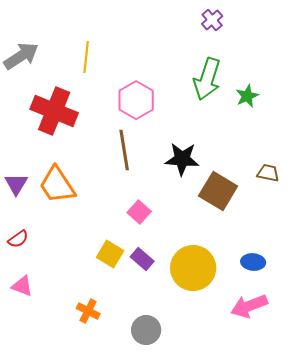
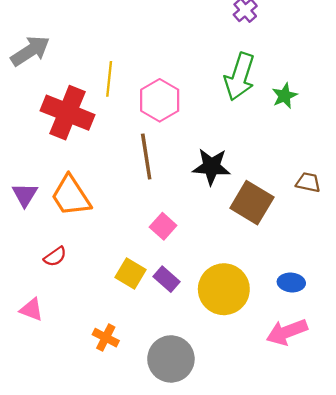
yellow line: (86, 57) -> (109, 79), moved
red semicircle: (18, 239) -> (55, 257), moved
gray circle: (146, 330) -> (171, 359), size x1.4

